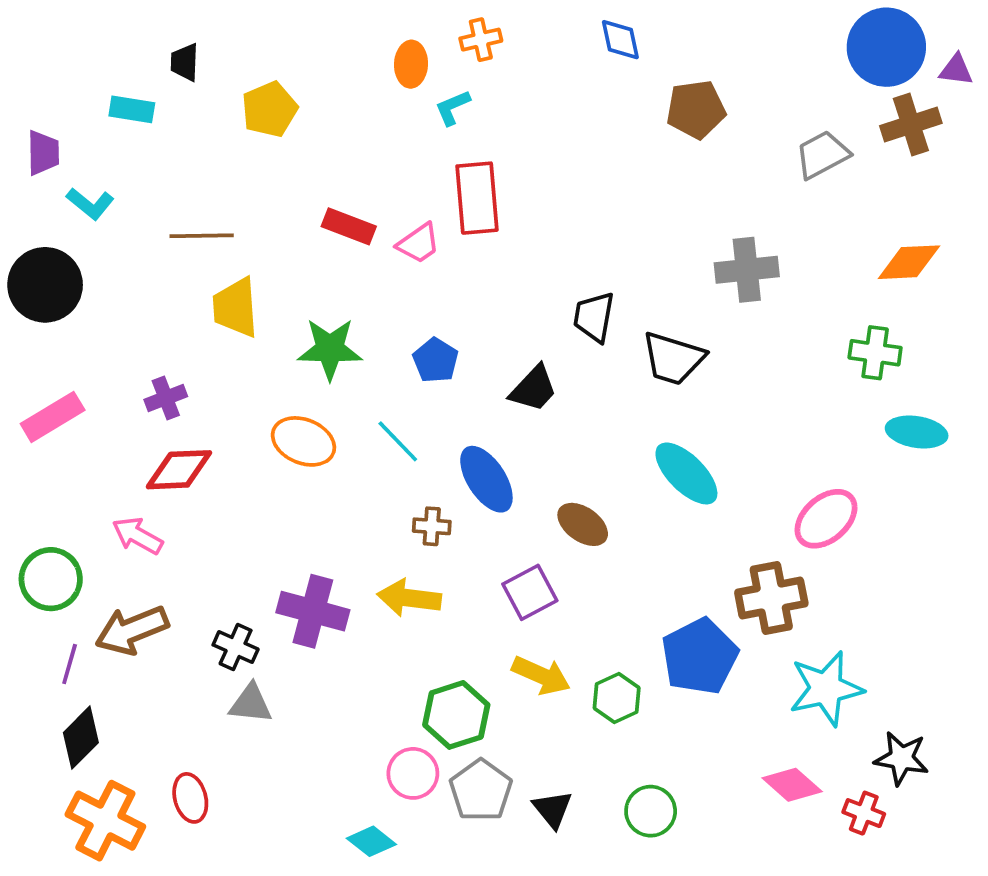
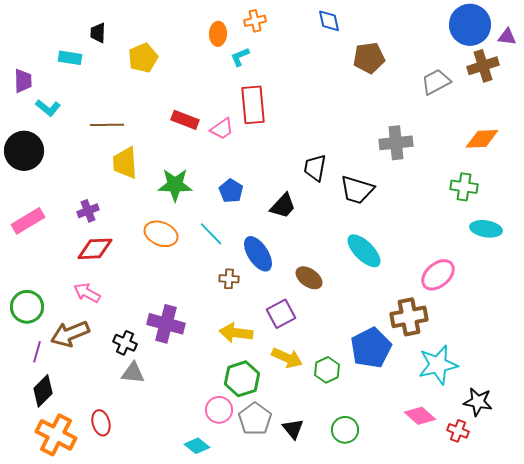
pink arrow: (137, 536) -> (87, 293), moved
yellow arrow: (409, 598) -> (236, 333), moved

